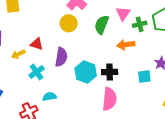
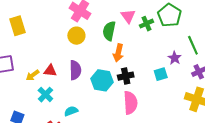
red triangle: (37, 44) -> (50, 71), moved
orange arrow: (126, 45) -> (118, 53), moved, turned -60
cyan cross: (37, 72) -> (45, 95), moved

